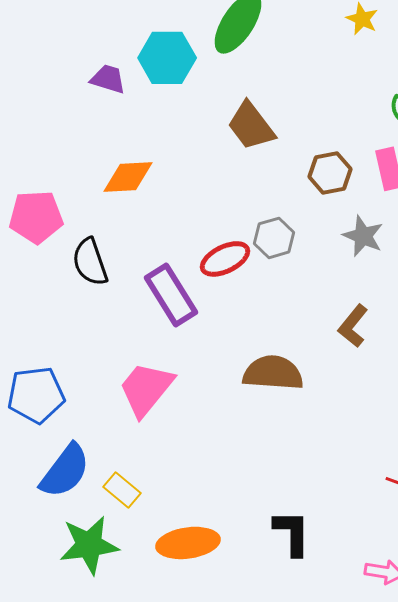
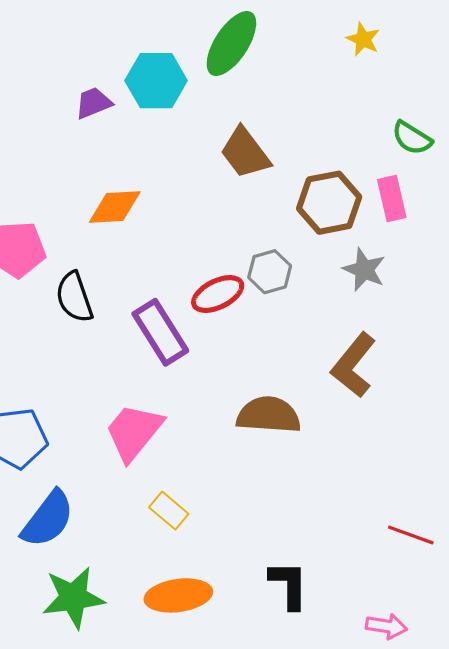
purple trapezoid: (108, 79) -> (93, 103), turned -39
brown hexagon: (330, 173) -> (329, 203), size x1.4
brown L-shape: (353, 326) -> (354, 365), size x1.4
yellow rectangle: (122, 490) -> (169, 511), moved

